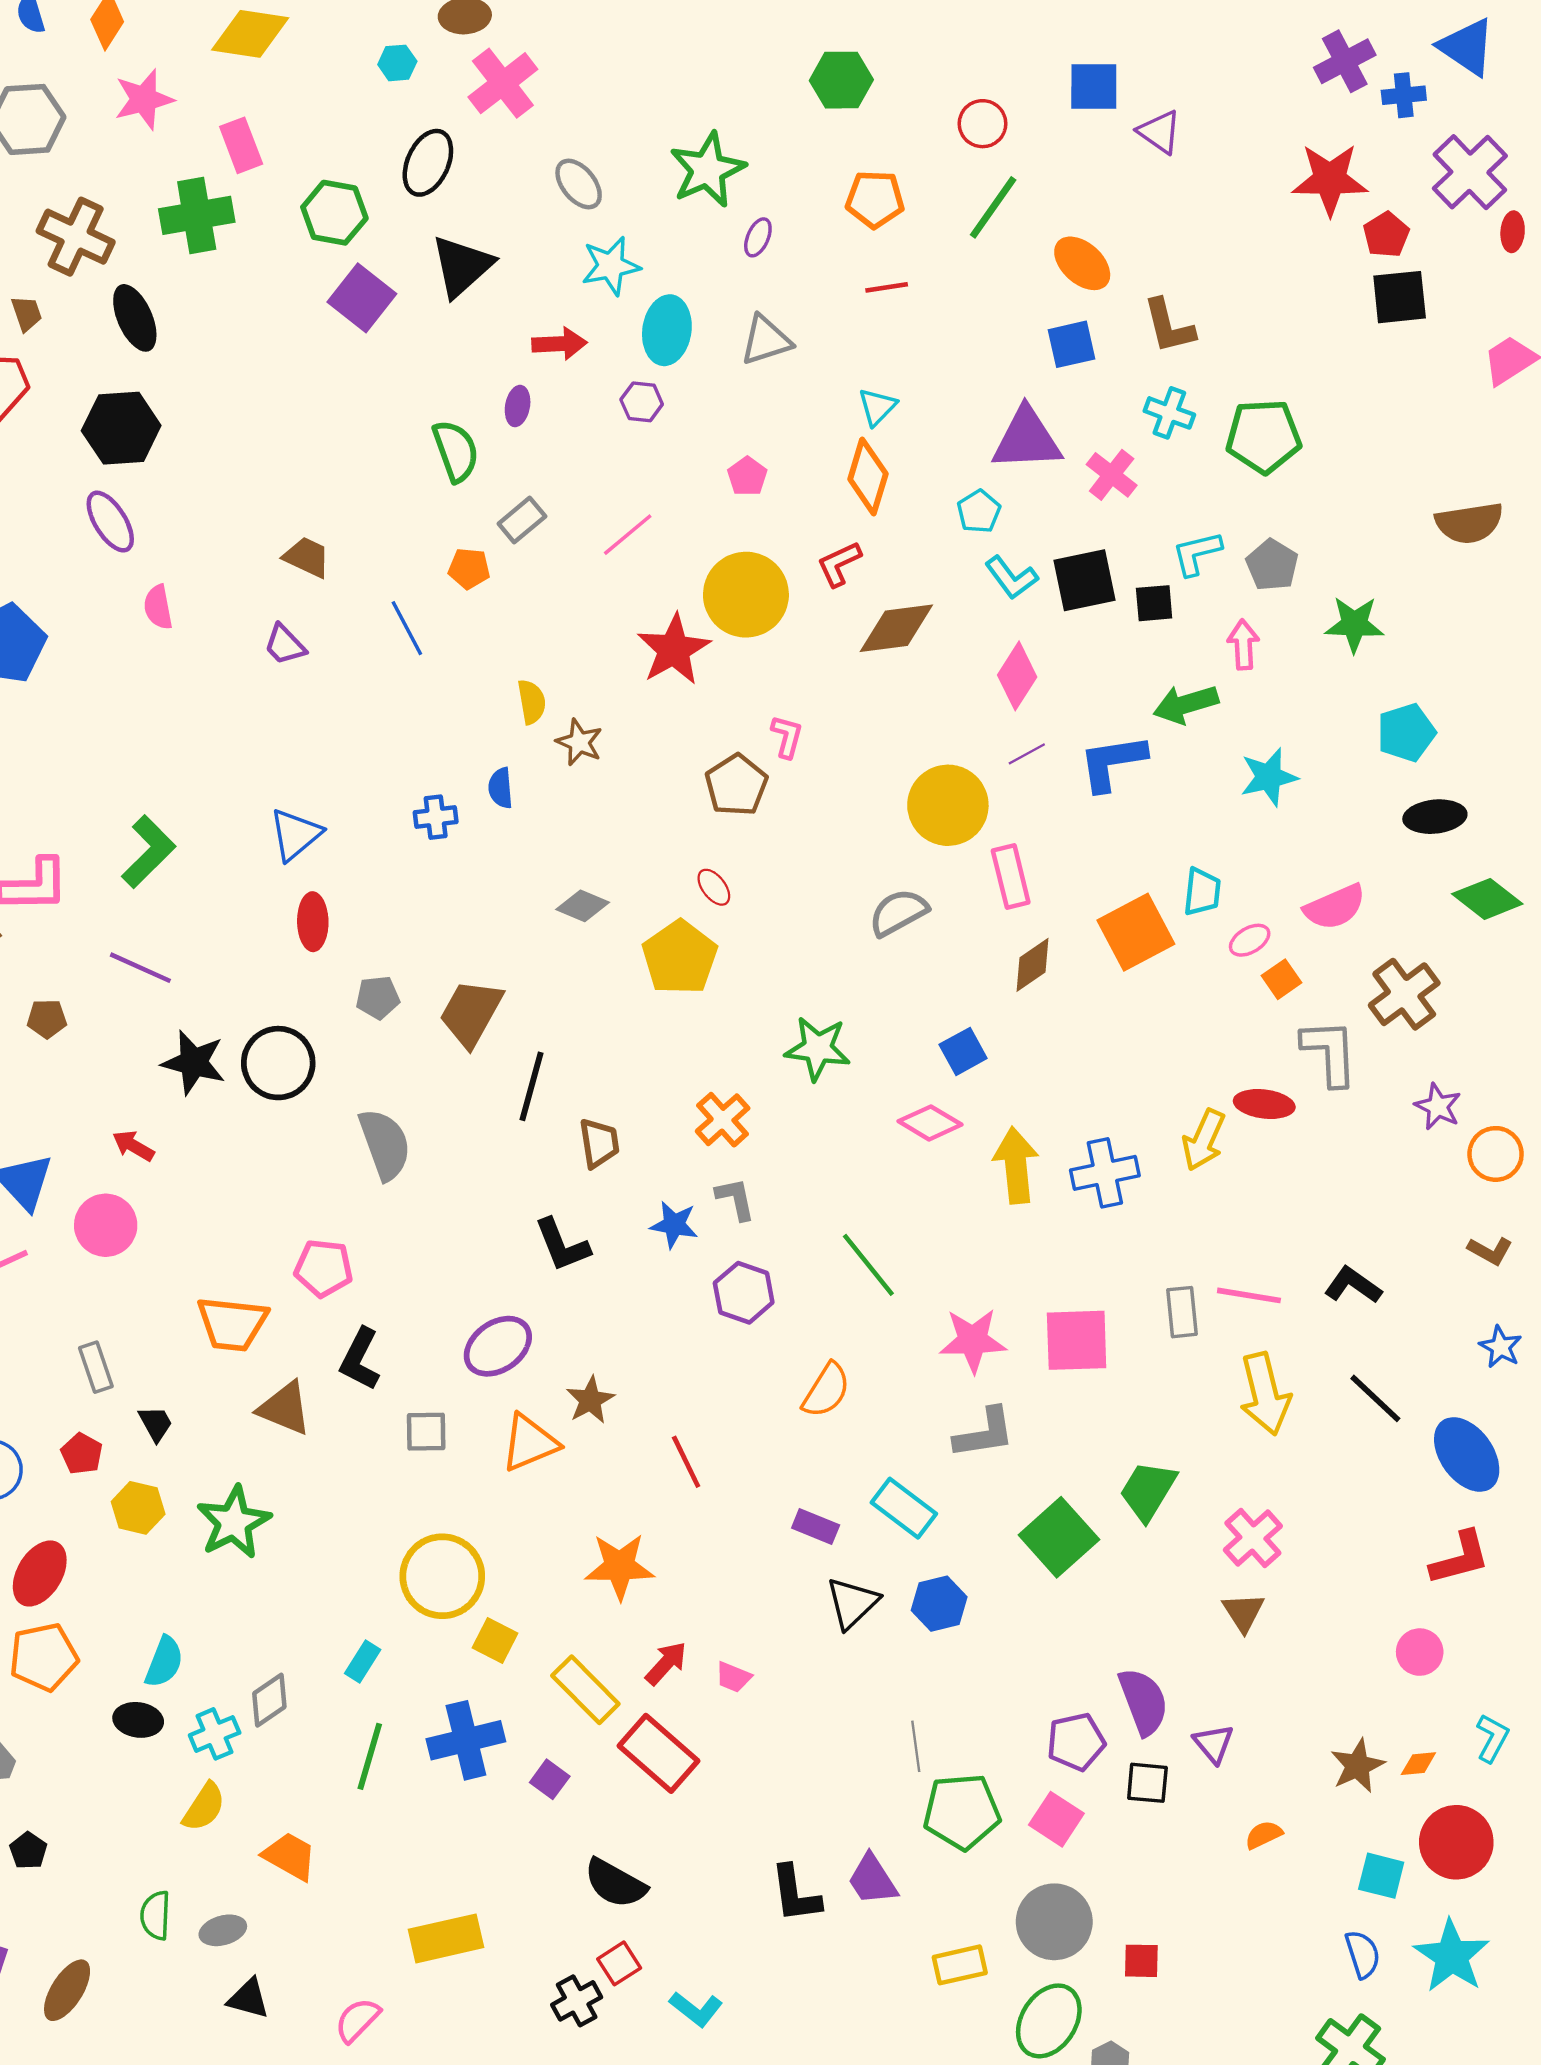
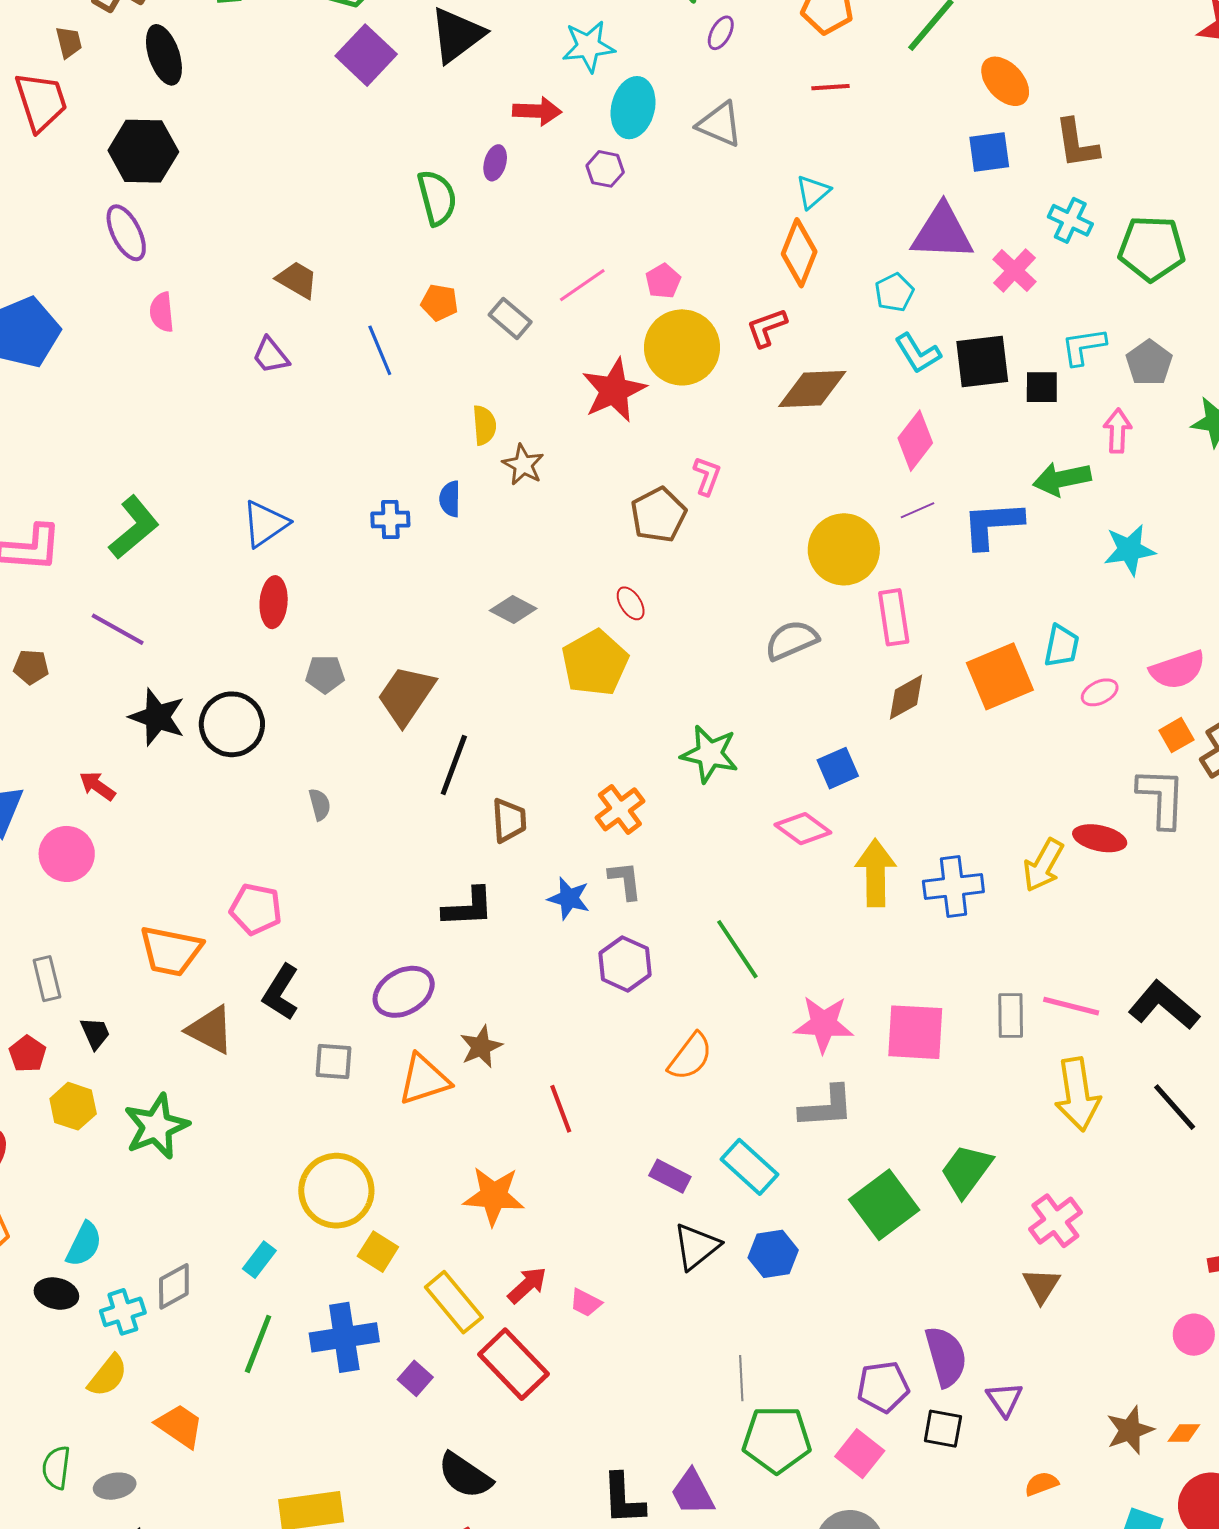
gray triangle: (766, 340) -> (720, 124), turned 36
pink pentagon: (747, 476) -> (663, 281), moved
gray rectangle: (522, 520) -> (510, 318), moved, turned 75
orange square: (1282, 979) -> (1176, 735), moved
gray semicircle: (385, 1144) -> (320, 804), size x0.5
black L-shape: (562, 1245) -> (468, 907), turned -76
black L-shape: (1353, 1285) -> (1164, 1005), size x1.4

